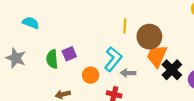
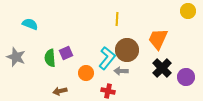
yellow line: (125, 26) -> (117, 19), moved
brown circle: (149, 37) -> (127, 50), moved
orange trapezoid: (157, 56) -> (158, 39), moved

